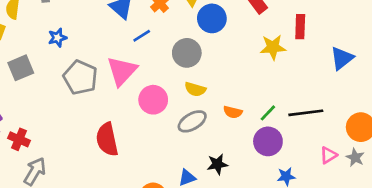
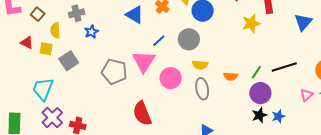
blue line: (142, 36) -> (159, 41), moved
blue star: (57, 38) -> (91, 32), moved
gray square: (21, 68) -> (69, 61), moved
gray ellipse: (192, 121) -> (202, 89), turned -60
black star: (217, 164) -> (259, 115), moved

